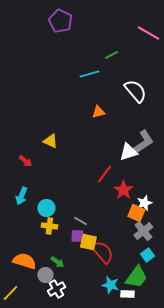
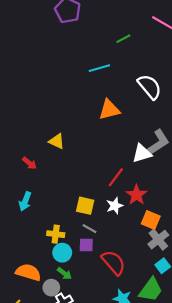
green line: (111, 55) -> (123, 39), moved
orange triangle: (98, 112) -> (109, 110), size x1.5
white star: (144, 203) -> (115, 206), moved
cyan circle: (46, 208) -> (62, 253), moved
yellow square: (88, 242) -> (85, 206), moved

